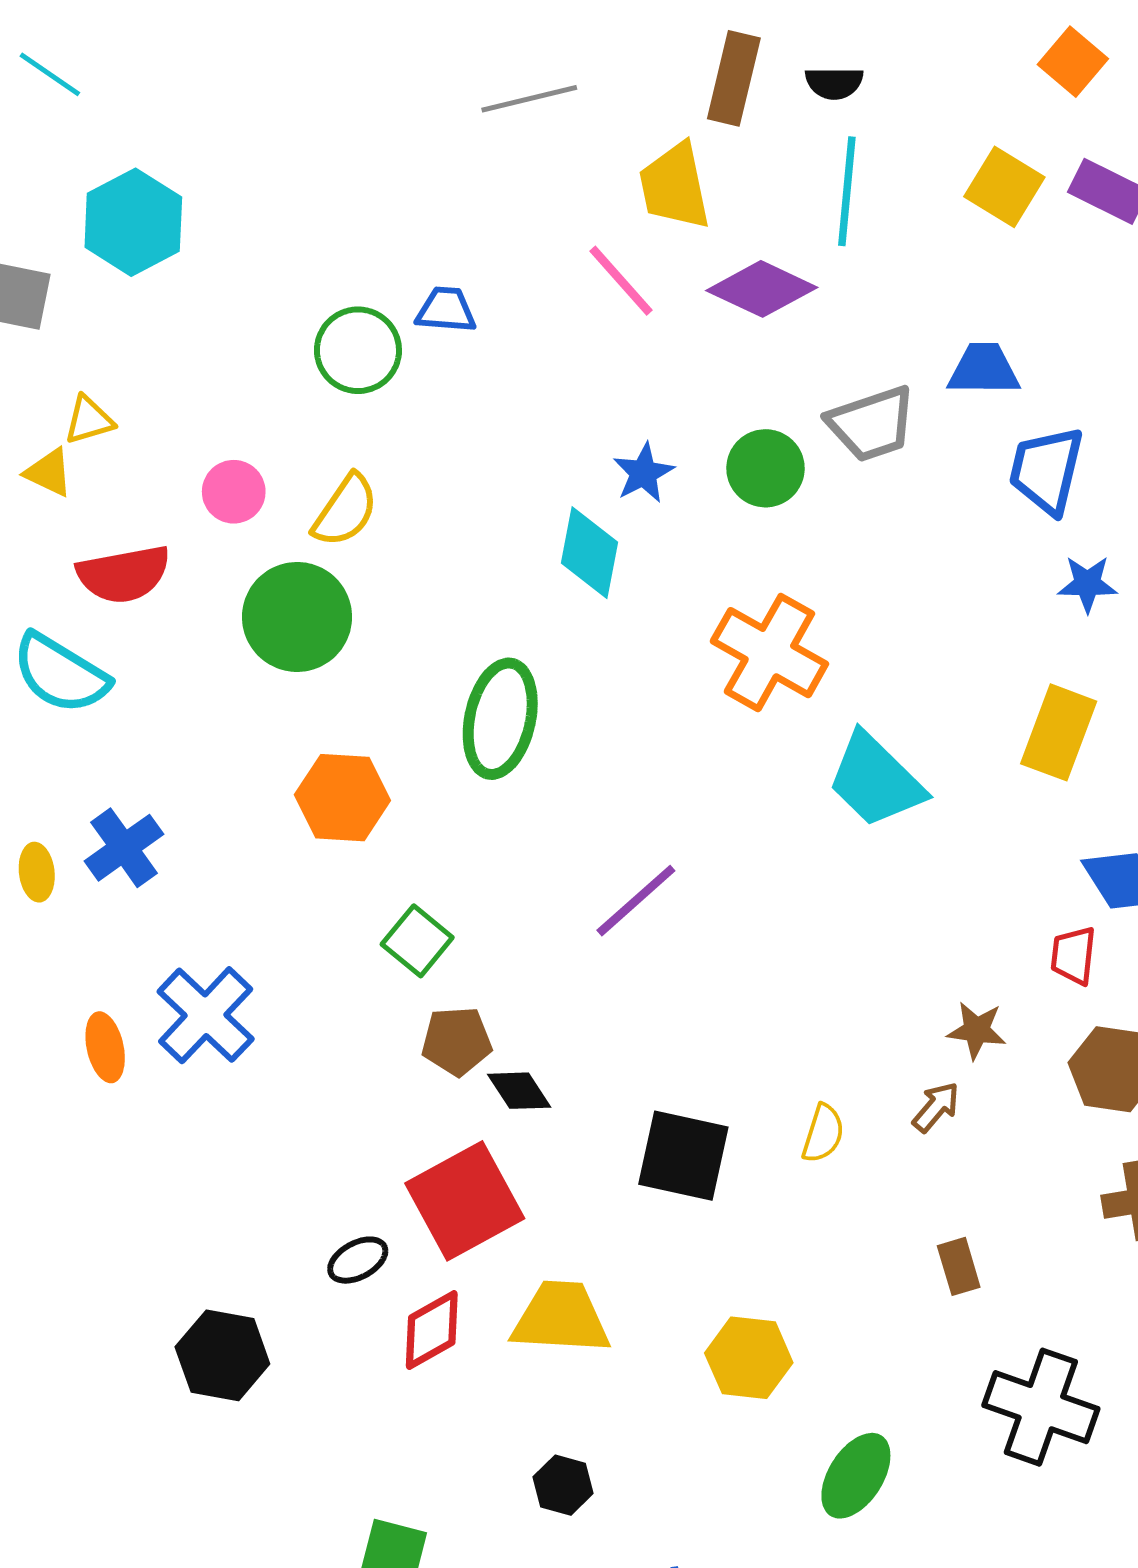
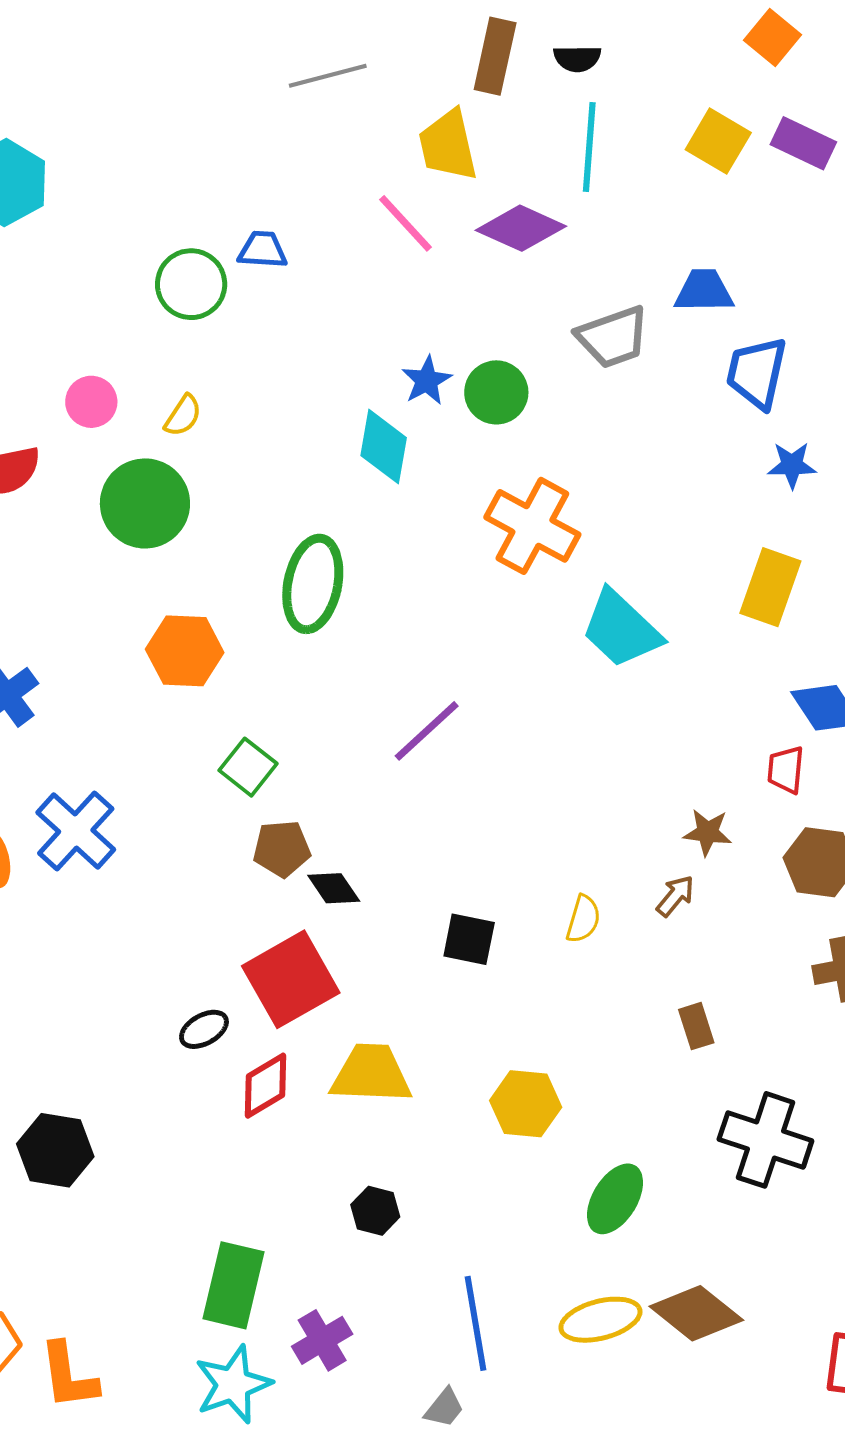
green circle: (765, 468) -> (496, 392), moved
yellow semicircle: (345, 511) -> (183, 416), size x0.7
black square: (683, 1156) -> (469, 939), size x0.7
black hexagon: (222, 1355) -> (55, 1150), moved

